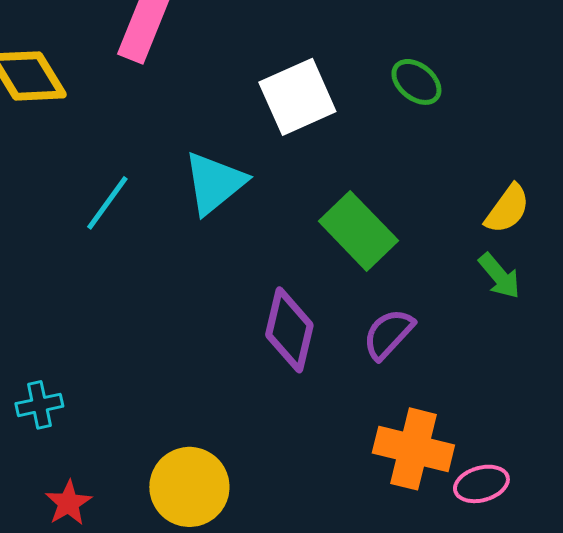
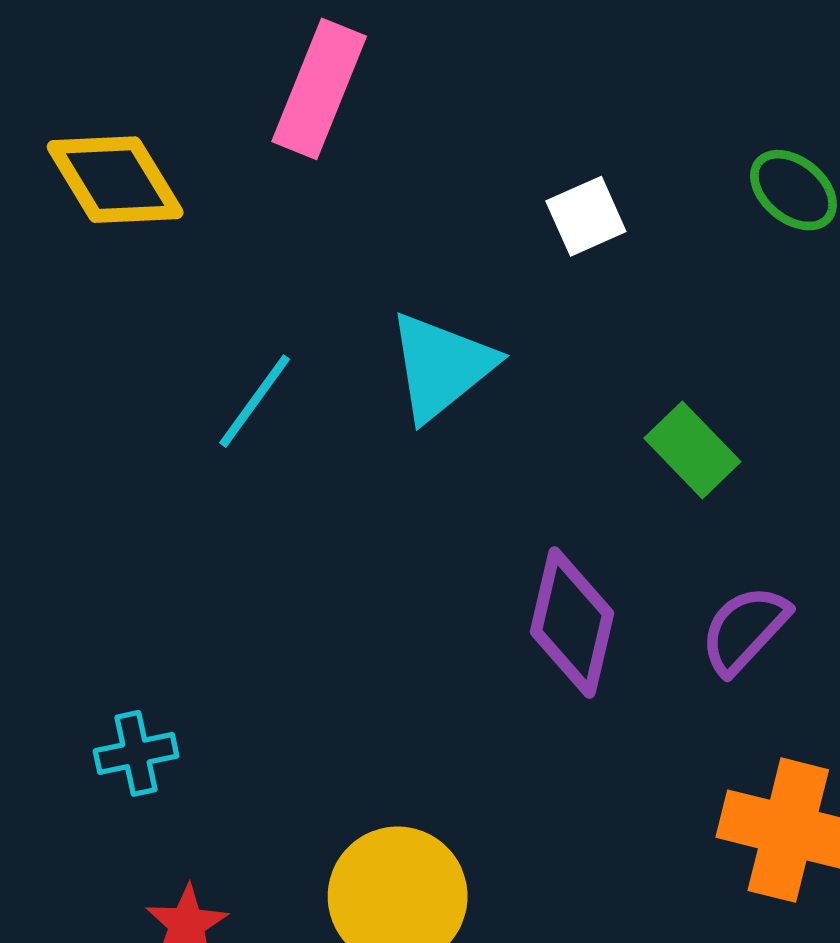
white square: (297, 97) -> (586, 216), size x0.6
green rectangle: (358, 231) -> (692, 450), size x0.7

